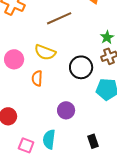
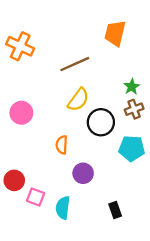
yellow semicircle: (45, 52) -> (78, 100), moved, turned -75
orange semicircle: (37, 78) -> (62, 145), moved
pink square: (26, 145) -> (36, 197), moved

